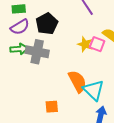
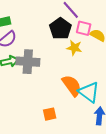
black pentagon: (47, 24) -> (60, 29), moved
pink square: (97, 44) -> (84, 28), moved

